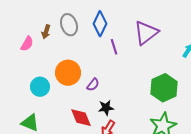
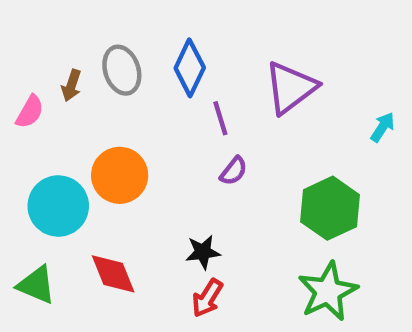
purple semicircle: (93, 85) -> (234, 171), moved
cyan circle: (40, 87) -> (58, 206), size x1.4
red diamond: (81, 118) -> (113, 274), moved

